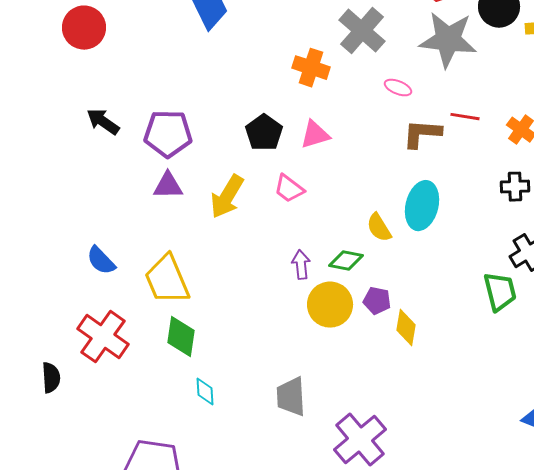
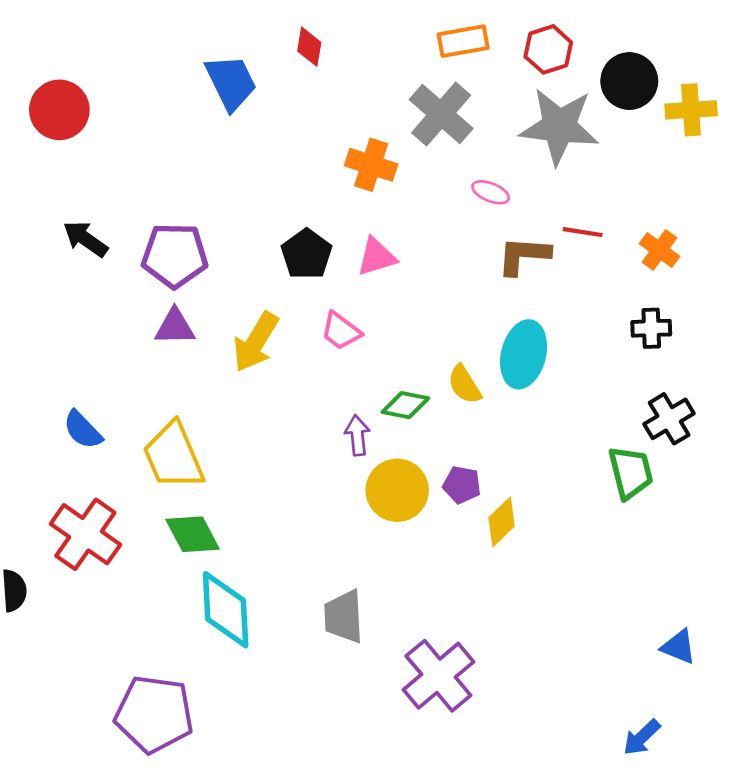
green diamond: (346, 261) -> (405, 405), moved
yellow diamond: (406, 328) -> (502, 522), turned 36
green diamond: (181, 337) -> (193, 534), turned -36
cyan diamond: (205, 392) -> (226, 610), size x2.0

